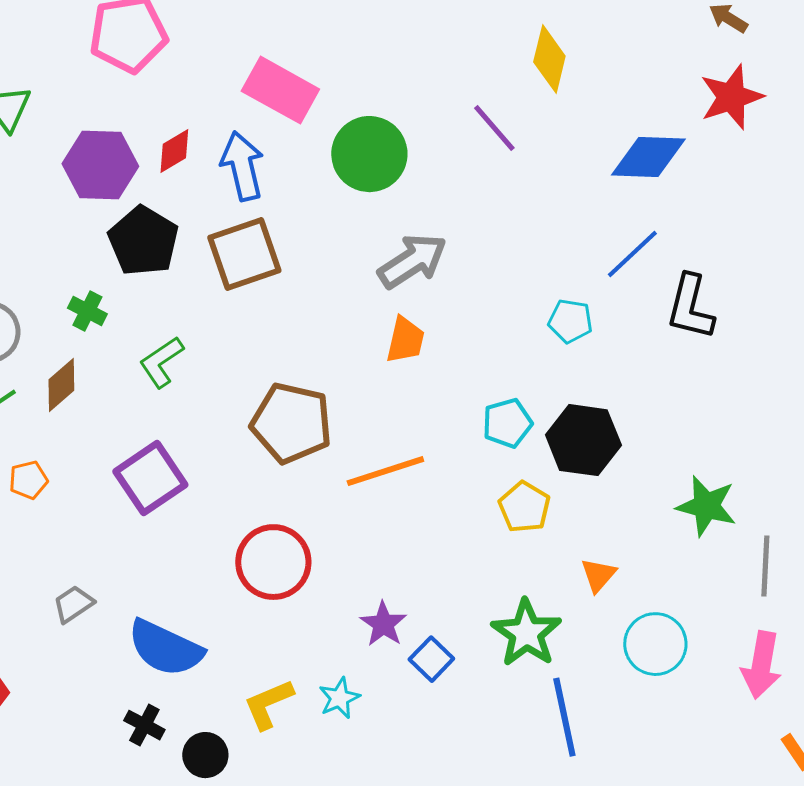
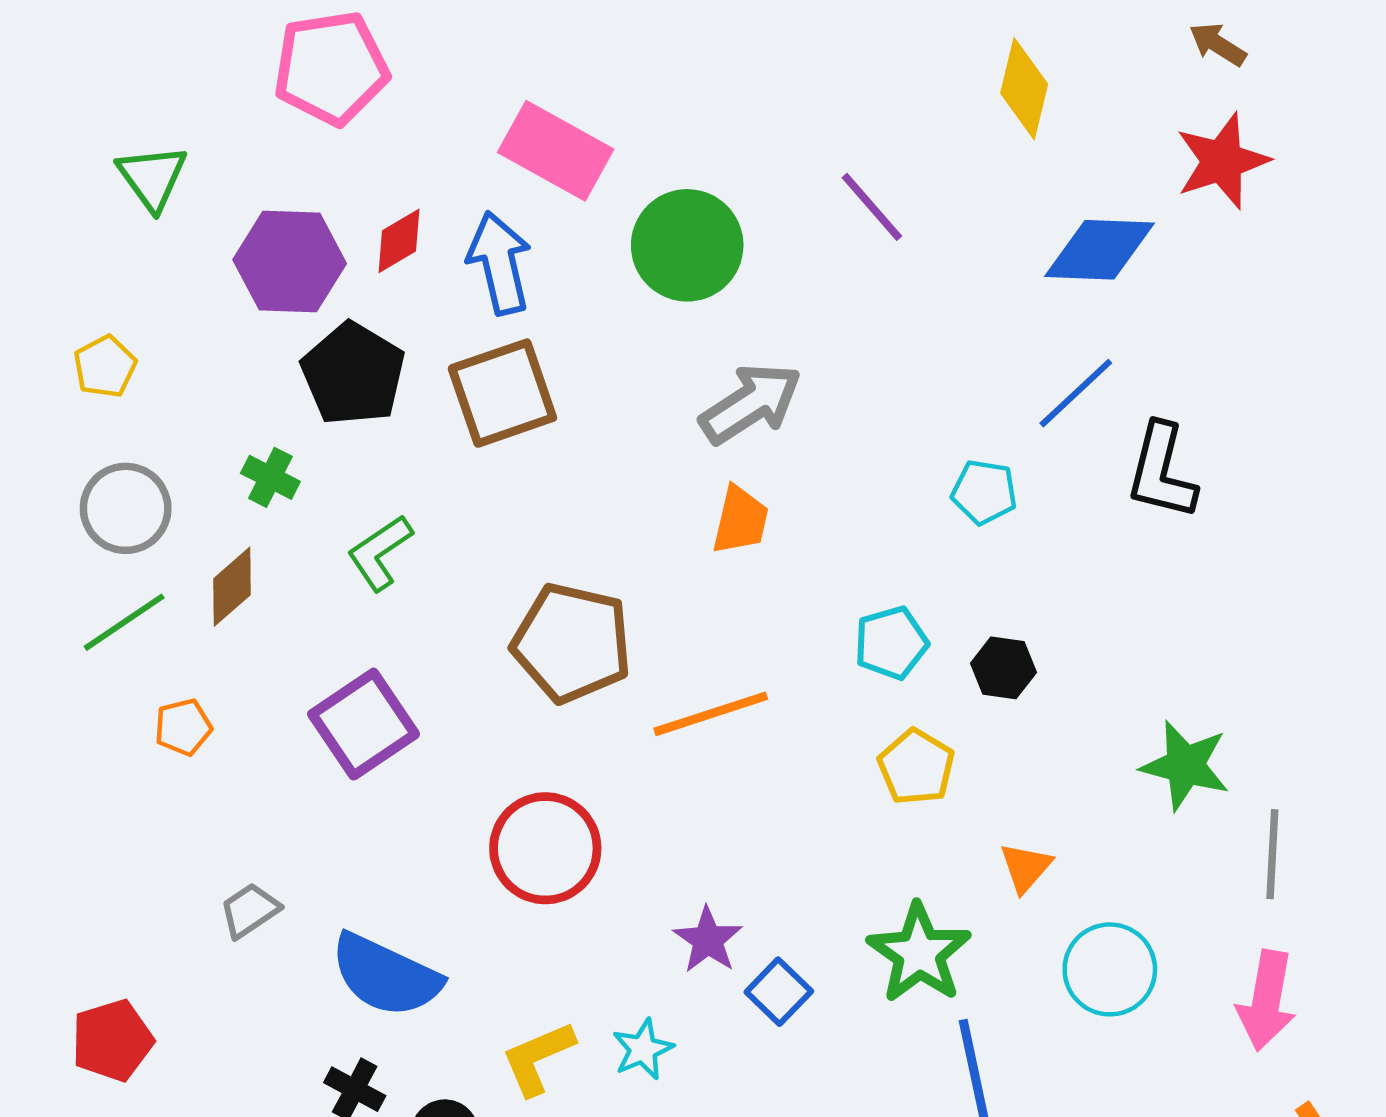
yellow diamond: (549, 59) -> (1024, 89), moved
black hexagon: (583, 440) -> (1003, 668), size x0.6

